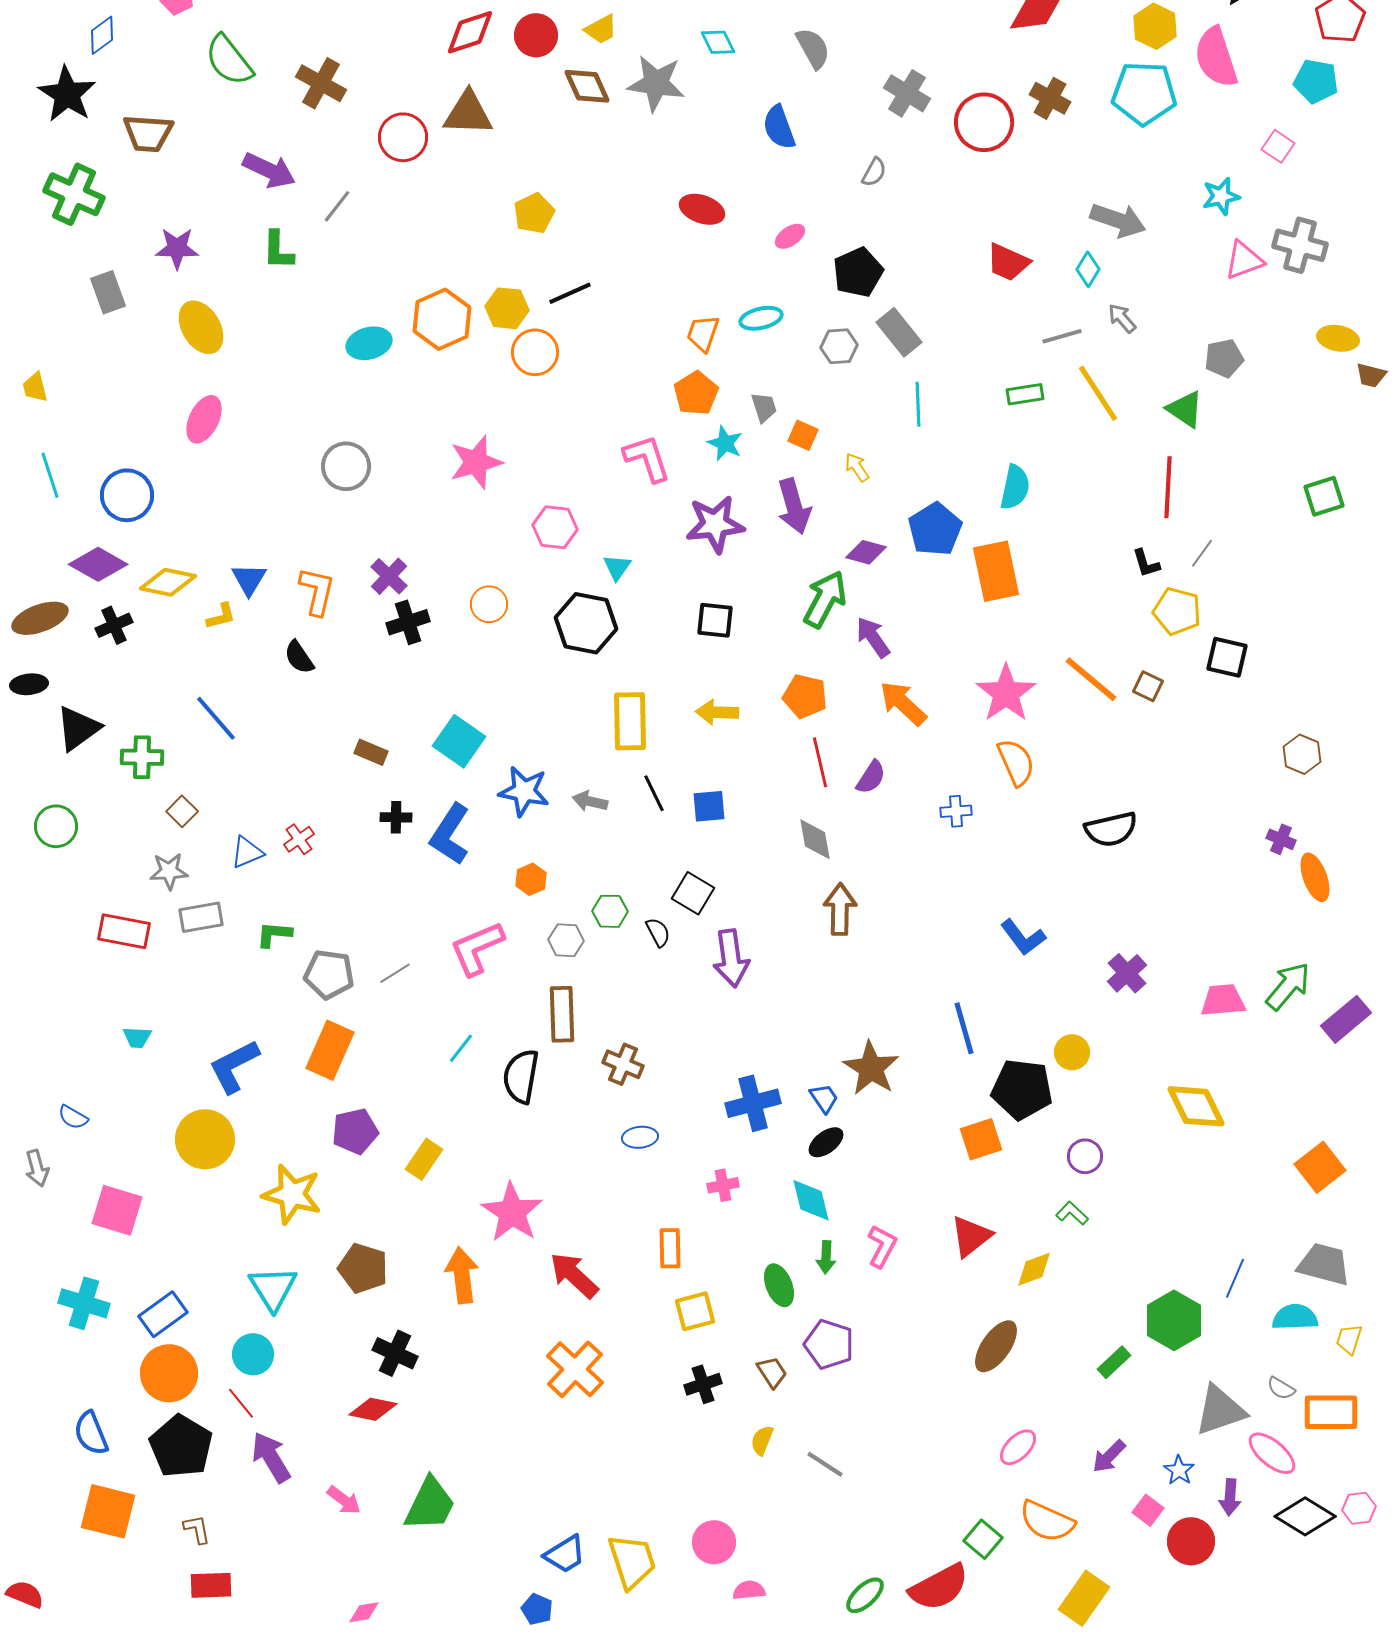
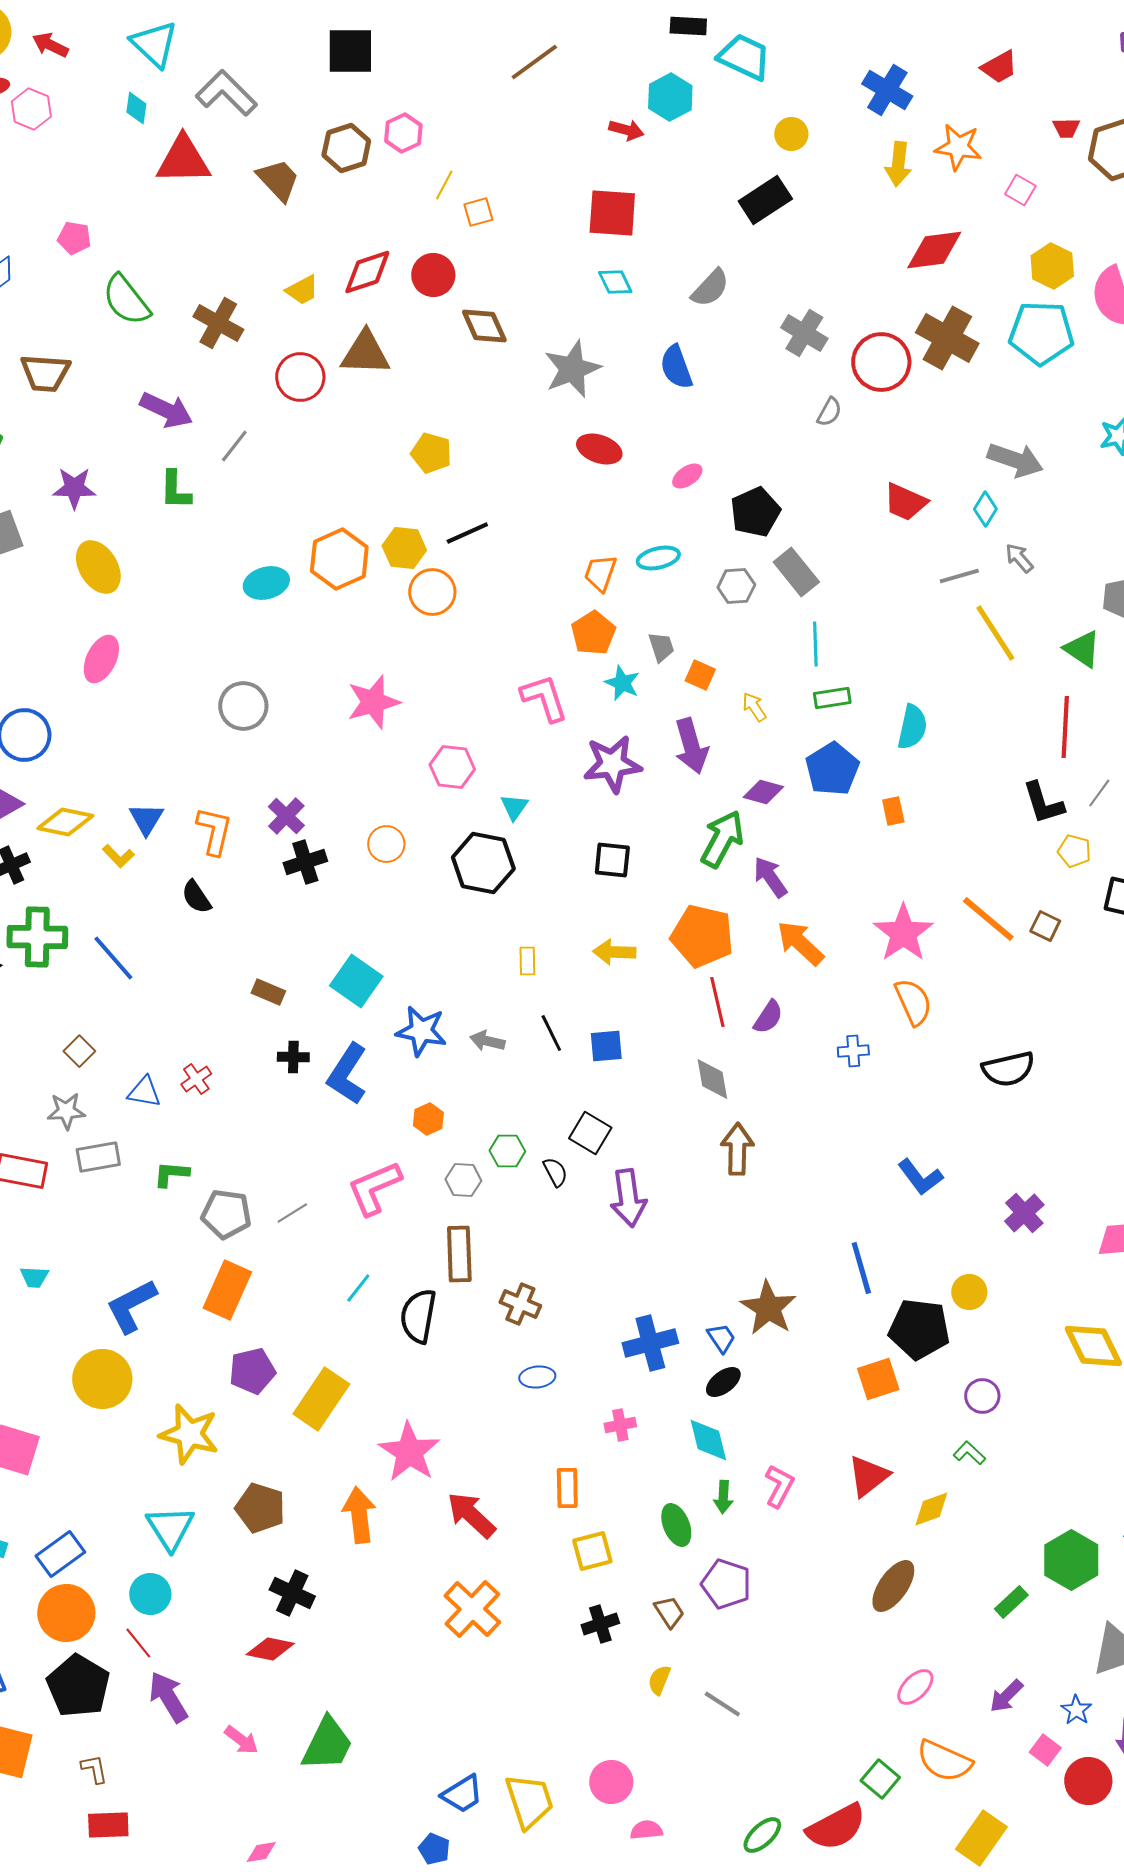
yellow trapezoid: (601, 29) -> (302, 290), moved
gray semicircle: (813, 48) -> (710, 288), turned 72
gray star: (656, 83) -> (572, 369), moved, turned -30
brown cross: (1050, 98) -> (947, 338), size x1.5
gray semicircle: (874, 172) -> (829, 412), moved
yellow pentagon: (534, 213) -> (431, 453), turned -30
green rectangle: (1025, 394) -> (832, 698), moved
black L-shape: (1146, 563) -> (1043, 803), size x1.5
orange rectangle: (996, 571) -> (893, 811), size x0.5
yellow pentagon: (1177, 611) -> (1074, 851), size x0.7
yellow L-shape: (221, 616) -> (118, 856), turned 60
orange pentagon: (805, 696) -> (702, 936), size x1.4
yellow rectangle: (630, 721) -> (527, 961), size x0.5
green cross: (142, 757) -> (37, 937), moved, size x1.4
blue triangle: (247, 852) -> (144, 1092), turned 33
yellow rectangle: (424, 1159) -> (321, 1399), size x1.5

